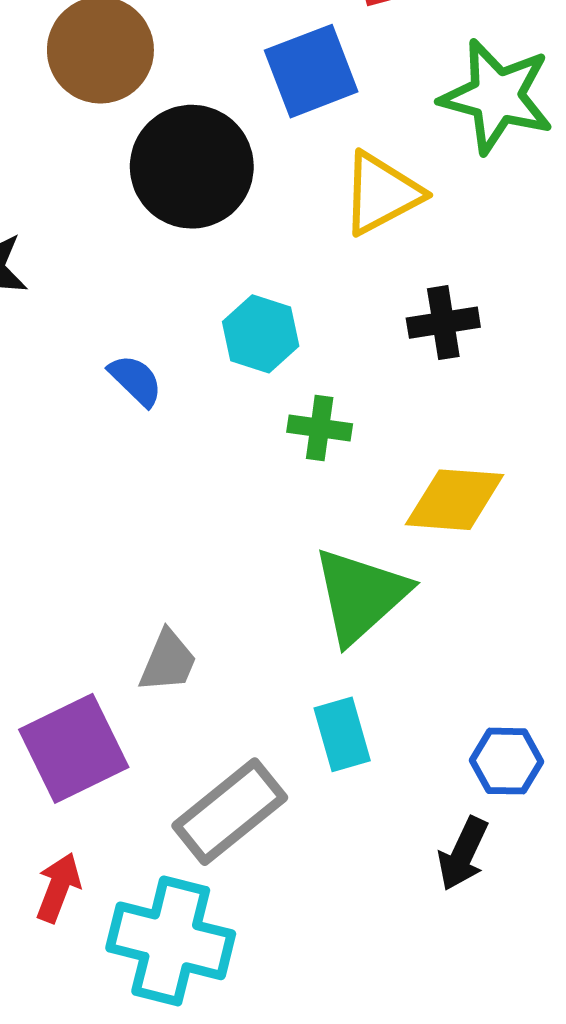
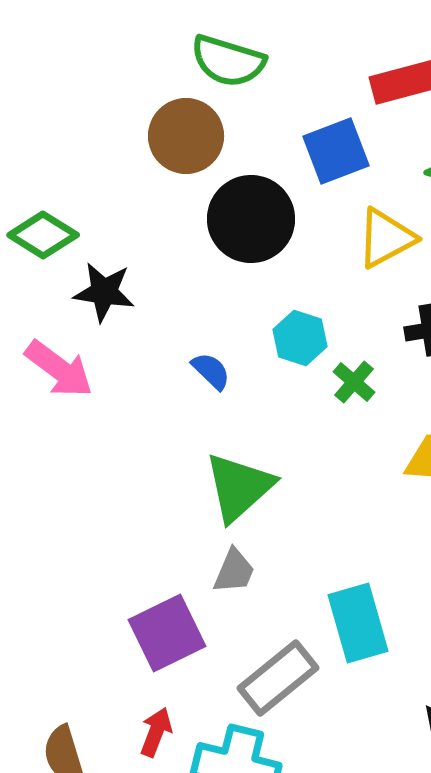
green cross: (320, 428) -> (354, 382), moved, turned 33
green triangle: (360, 595) -> (239, 487), moved
cyan rectangle: (342, 734) -> (358, 623), size x1.5

